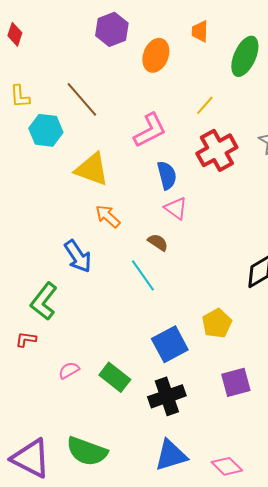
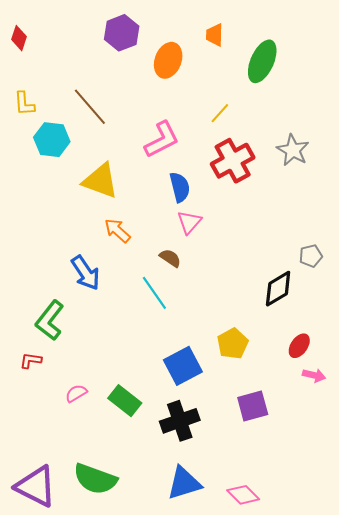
pink triangle: (176, 208) -> (189, 222), turned 35

